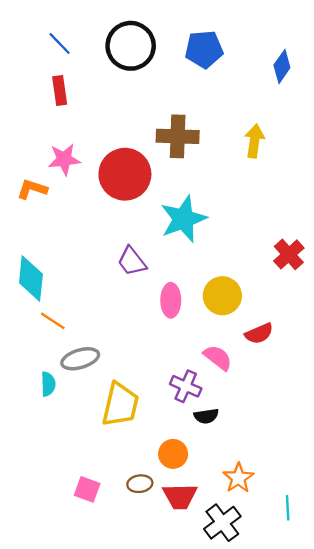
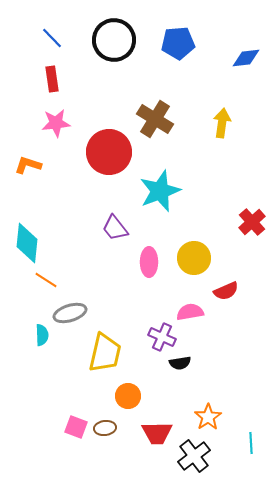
blue diamond: (282, 66) -> (246, 58), turned 48
brown cross: (178, 136) -> (155, 119), turned 30
pink star: (64, 159) -> (56, 123), moved
pink semicircle: (218, 358) -> (190, 312), turned -48
orange circle: (173, 454) -> (128, 396), moved
brown ellipse: (140, 484) -> (105, 428), moved

